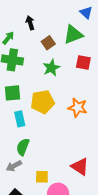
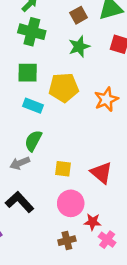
orange star: (78, 108) -> (106, 99), turned 30
cyan rectangle: (20, 119) -> (33, 106), turned -63
yellow square: (42, 177) -> (63, 169), moved

